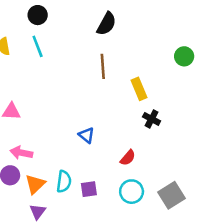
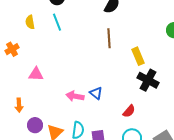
black cross: (152, 119) -> (148, 80), size x1.5
pink arrow: (21, 153) -> (75, 96), moved

